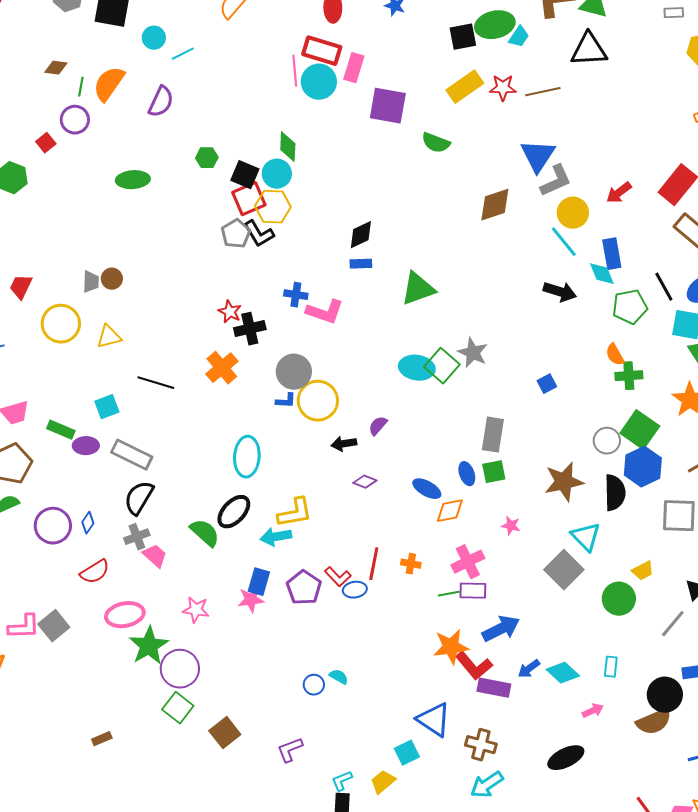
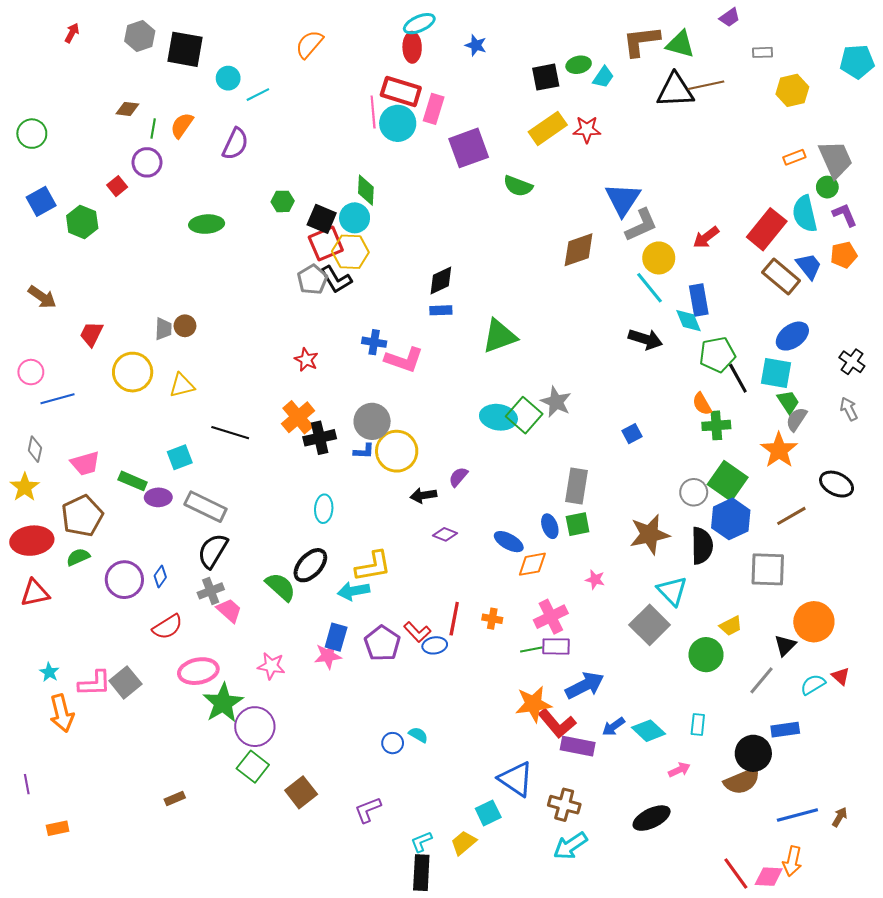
green ellipse: (495, 25) -> (579, 65), size x0.6
orange semicircle: (109, 84) -> (182, 125), size x0.7
brown line: (543, 92) -> (706, 85), moved
purple square: (388, 106) -> (469, 148), turned -30
black line: (664, 287) -> (738, 378), moved
black cross: (250, 329) -> (320, 438), moved
cyan ellipse: (247, 457) -> (324, 509), size x0.7

